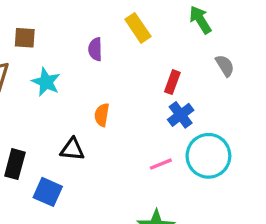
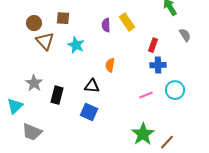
yellow rectangle: (138, 28) -> (127, 22), moved
blue cross: (181, 115) -> (158, 65), turned 35
cyan circle: (208, 156) -> (175, 90), size x0.7
blue square: (48, 192) -> (89, 112), moved

